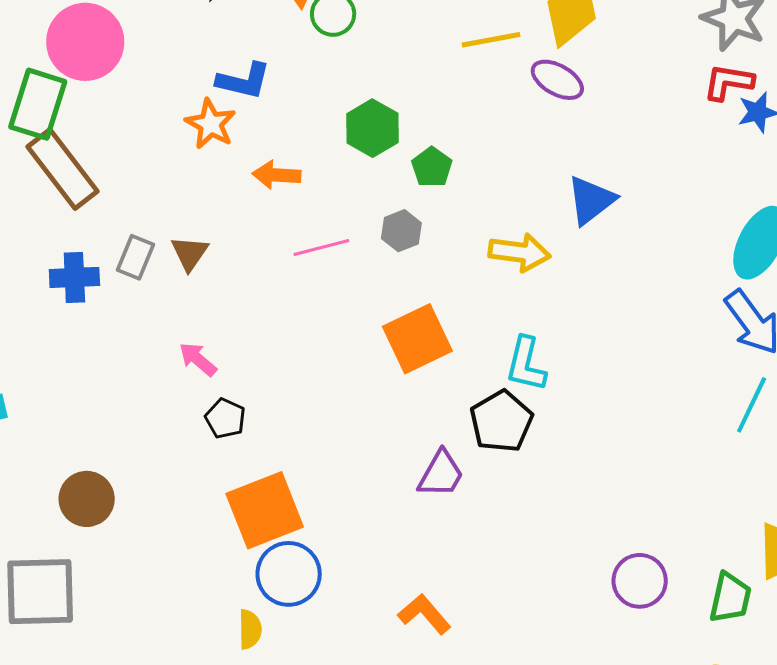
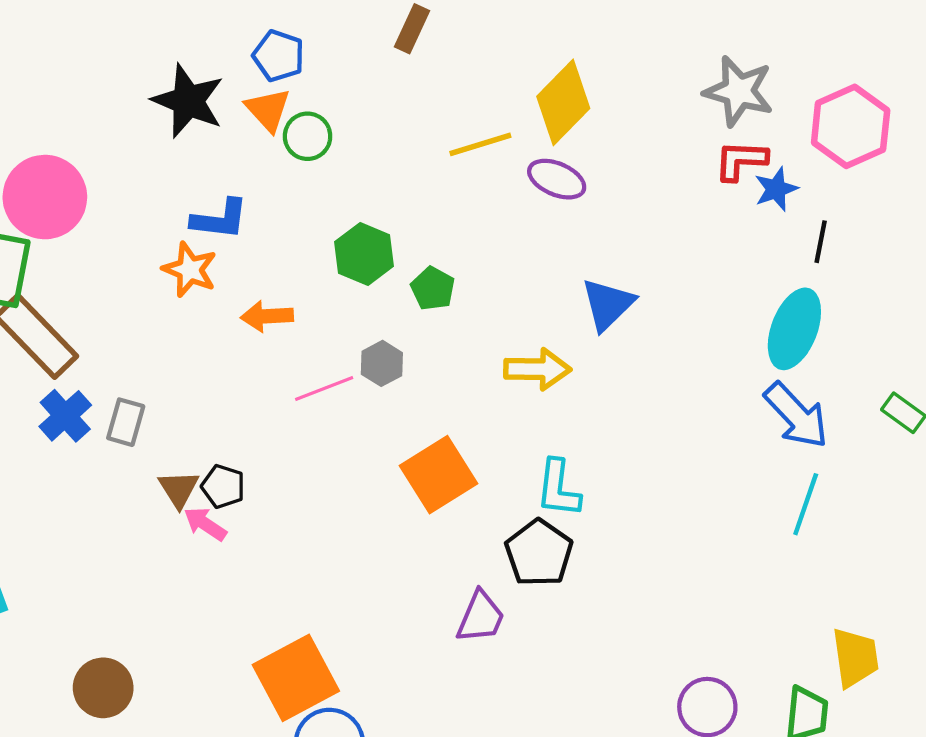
gray hexagon: (401, 231) -> (382, 363), moved
brown triangle: (190, 253) -> (179, 489), moved
blue cross: (74, 277) -> (65, 416), moved, turned -33
black pentagon: (225, 418) -> (223, 486), moved

